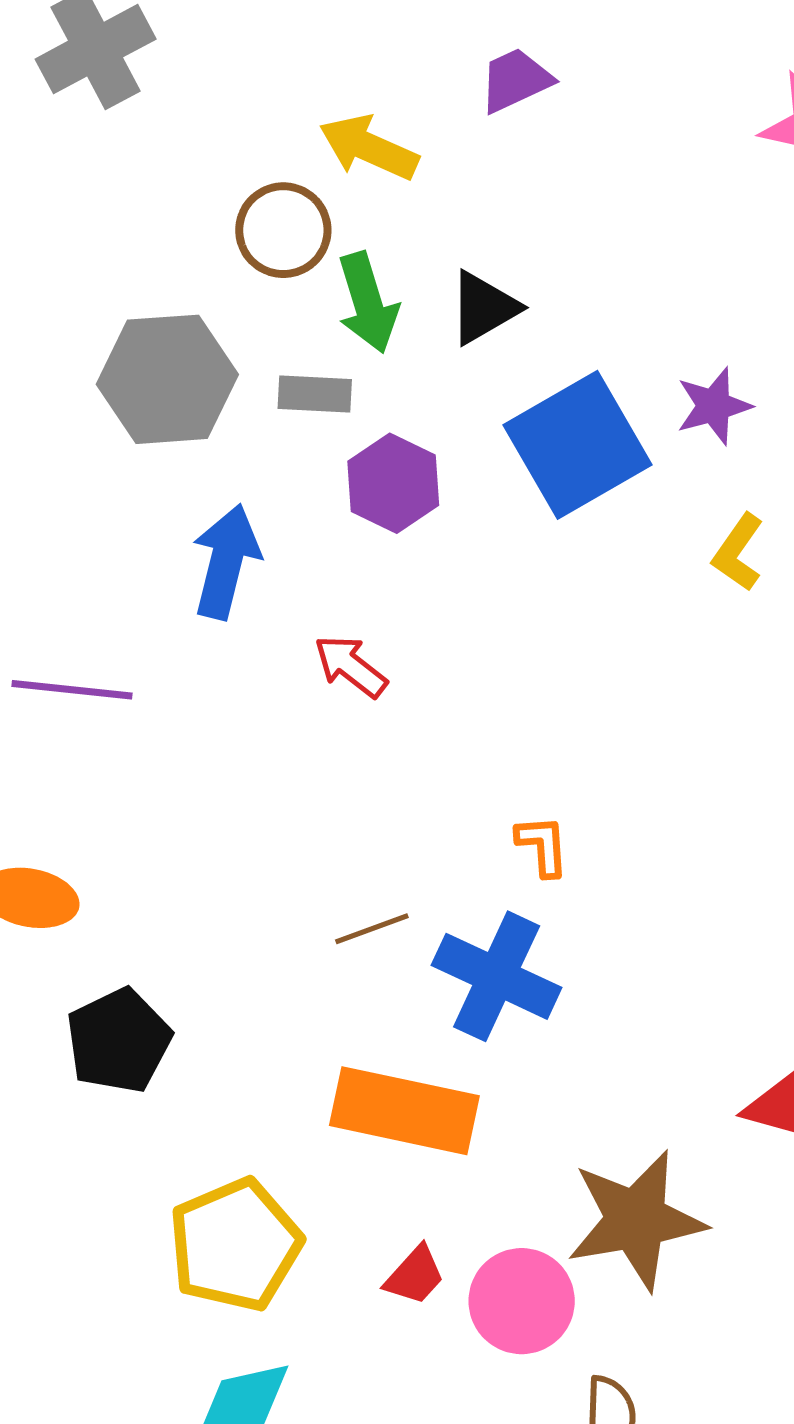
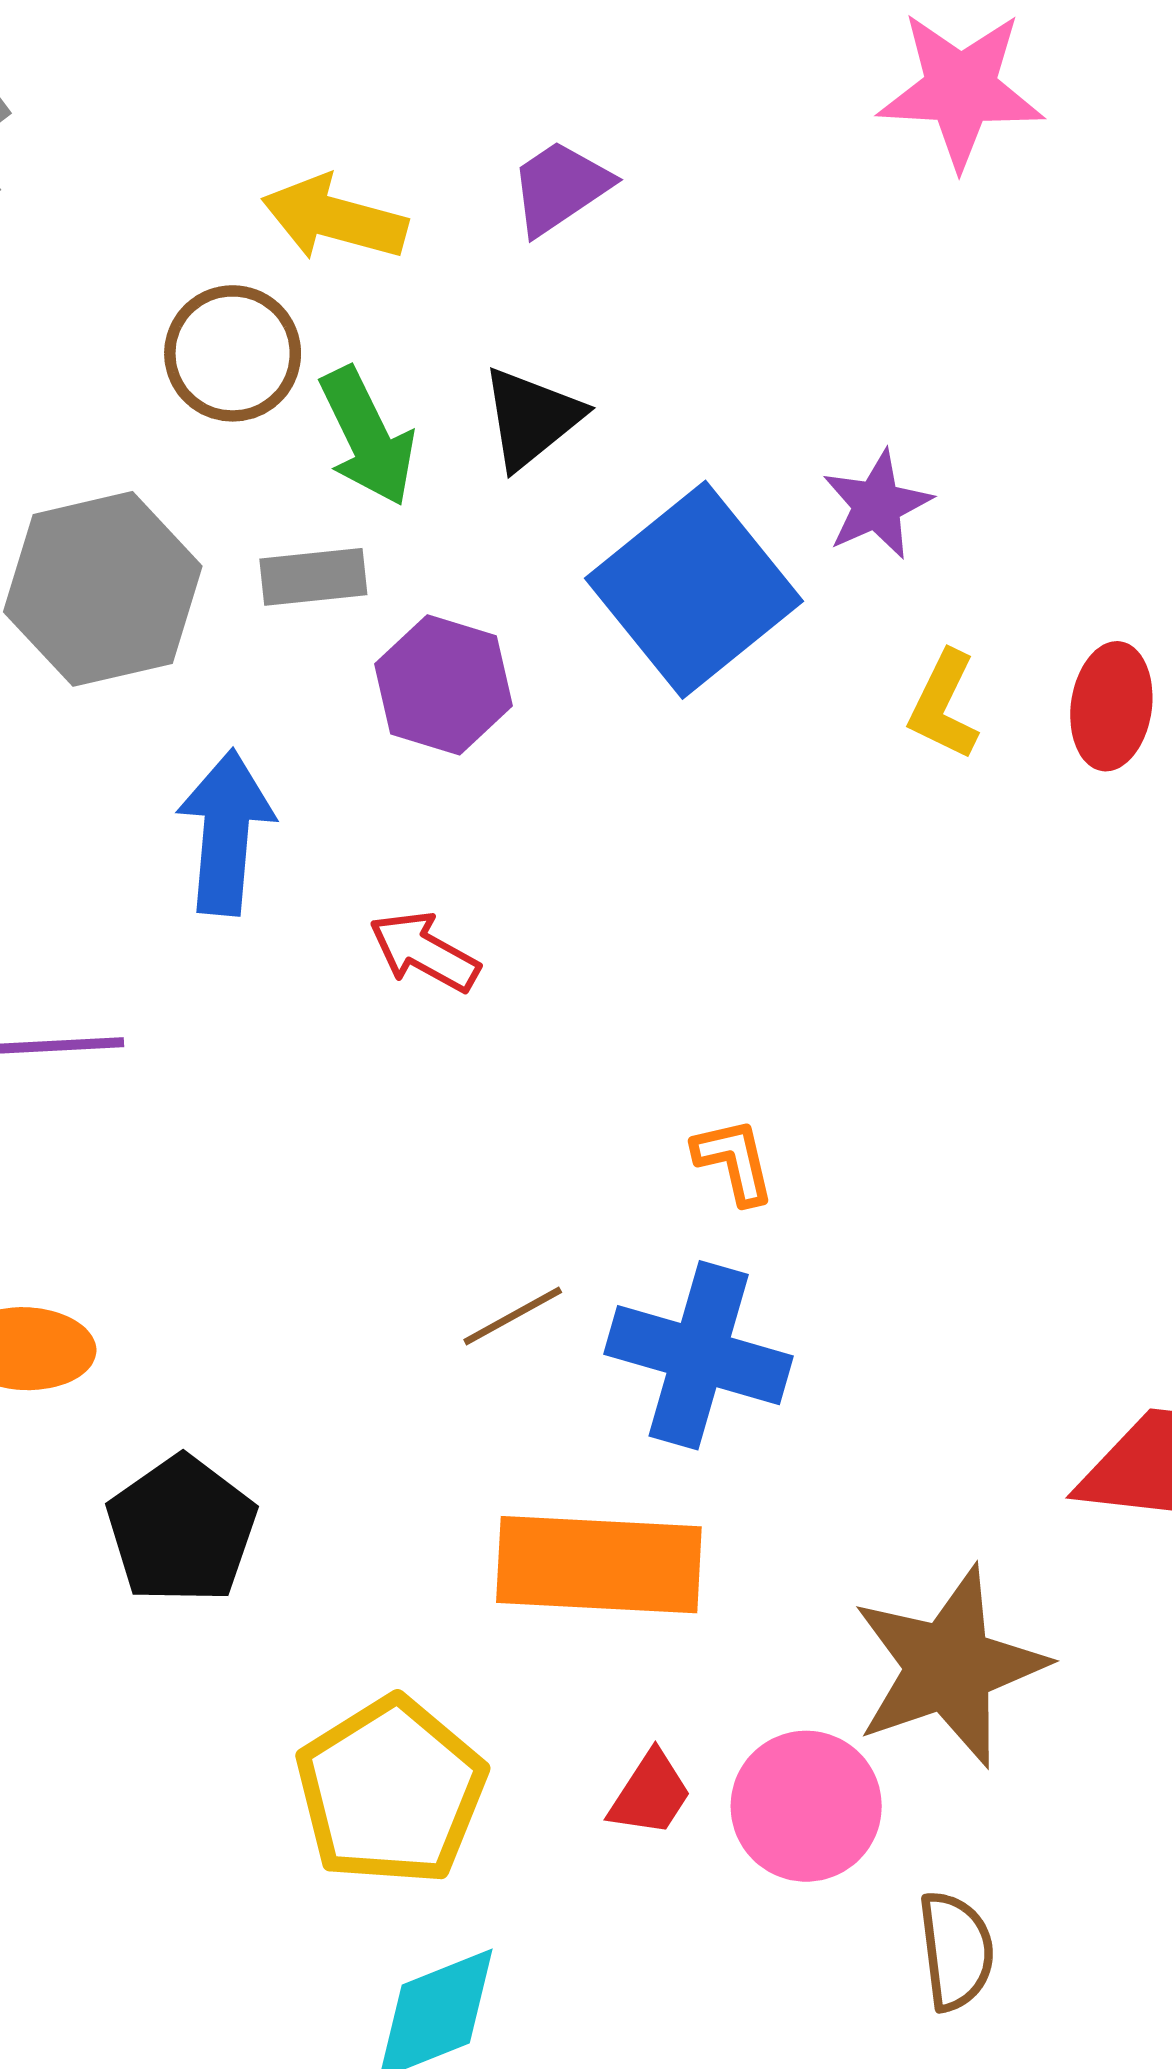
purple trapezoid: (516, 80) -> (560, 187), moved

